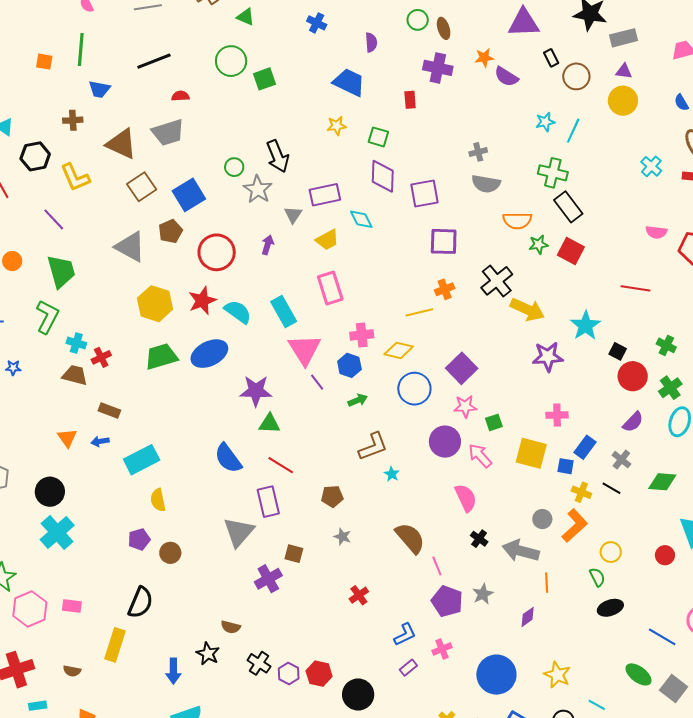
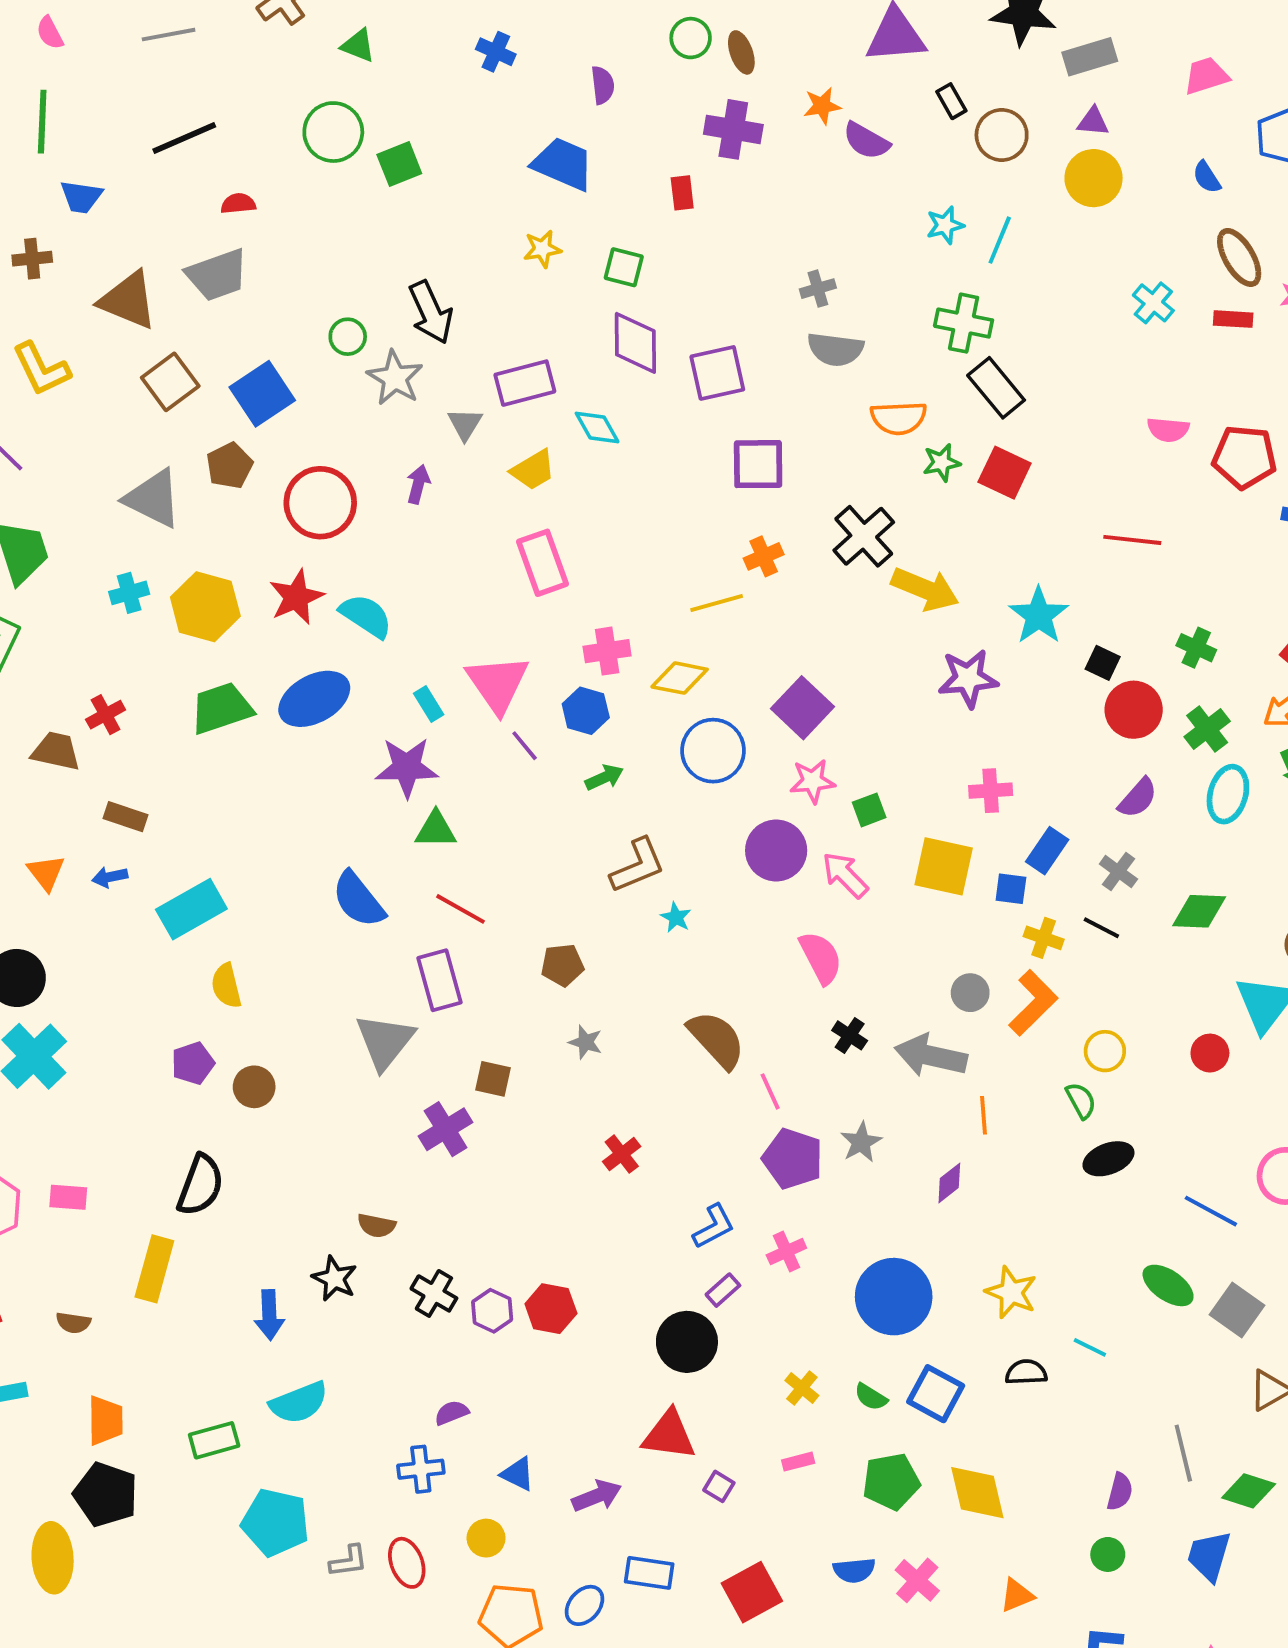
cyan rectangle: (284, 311) -> (429, 704), moved, size x0.6
cyan cross: (76, 343) -> (129, 593), moved, turned -30
black circle: (358, 695) -> (687, 1342), moved

